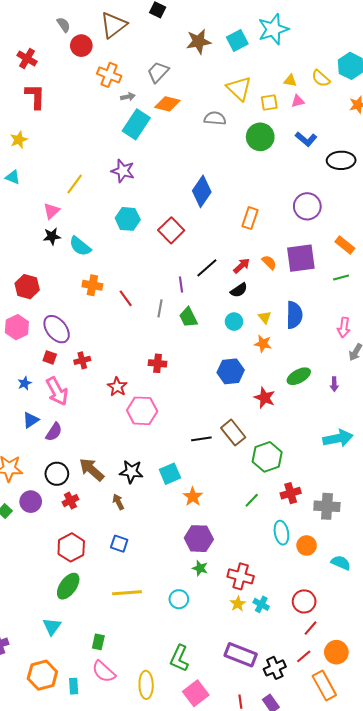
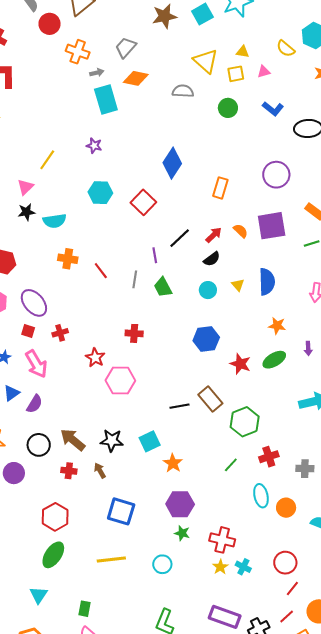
yellow triangle: (290, 81) -> (243, 52), moved
cyan rectangle: (136, 124) -> (106, 100), turned -48
green circle: (260, 137) -> (228, 108), size x0.7
purple star: (123, 171) -> (94, 146), size x0.7
cyan semicircle: (80, 246) -> (55, 221), turned -45
orange star: (263, 344) -> (277, 326), moved
green ellipse: (299, 376) -> (274, 360), moved
red cross: (70, 501) -> (69, 471), moved, turned 35
gray cross: (327, 506) -> (305, 469), size x0.7
blue square: (119, 544) -> (121, 511), moved, size x1.6

